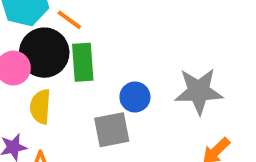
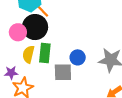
orange line: (69, 20) -> (43, 11), moved
green rectangle: (83, 62) -> (45, 53), moved

